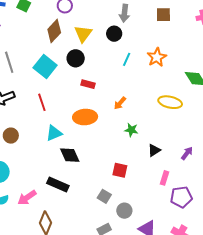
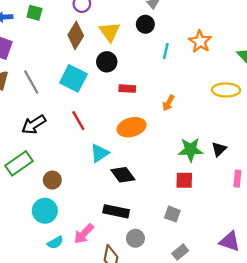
green star: (131, 130) -> (191, 150), moved, size x1.5
brown circle: (11, 136) -> (52, 180), moved
gray circle: (124, 211) -> (135, 238), moved

